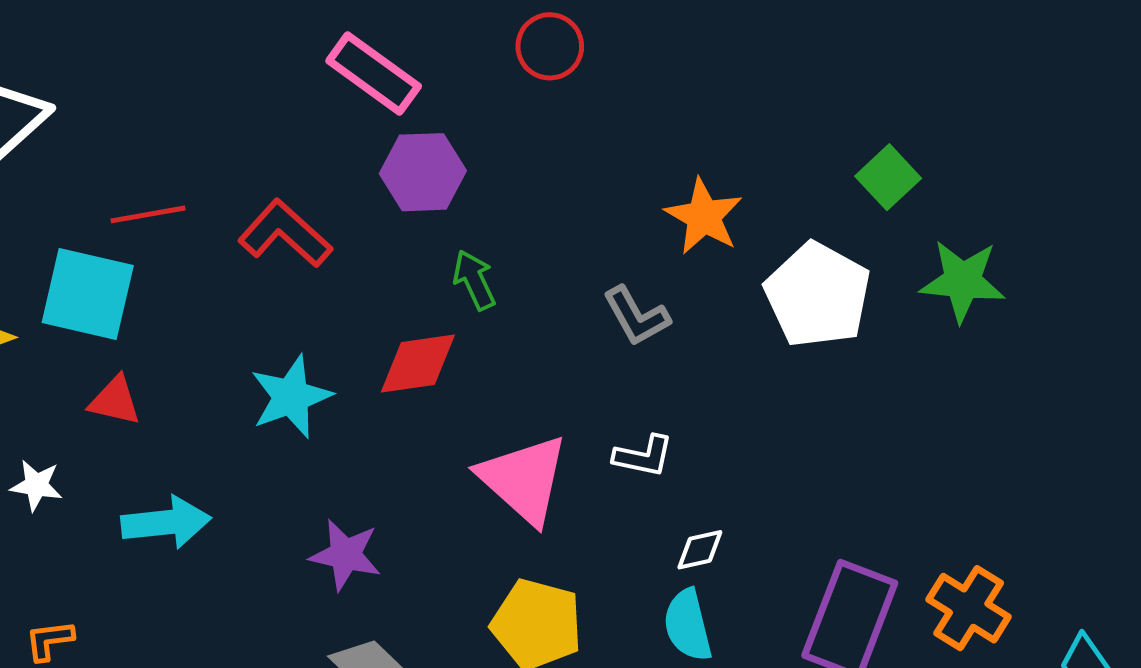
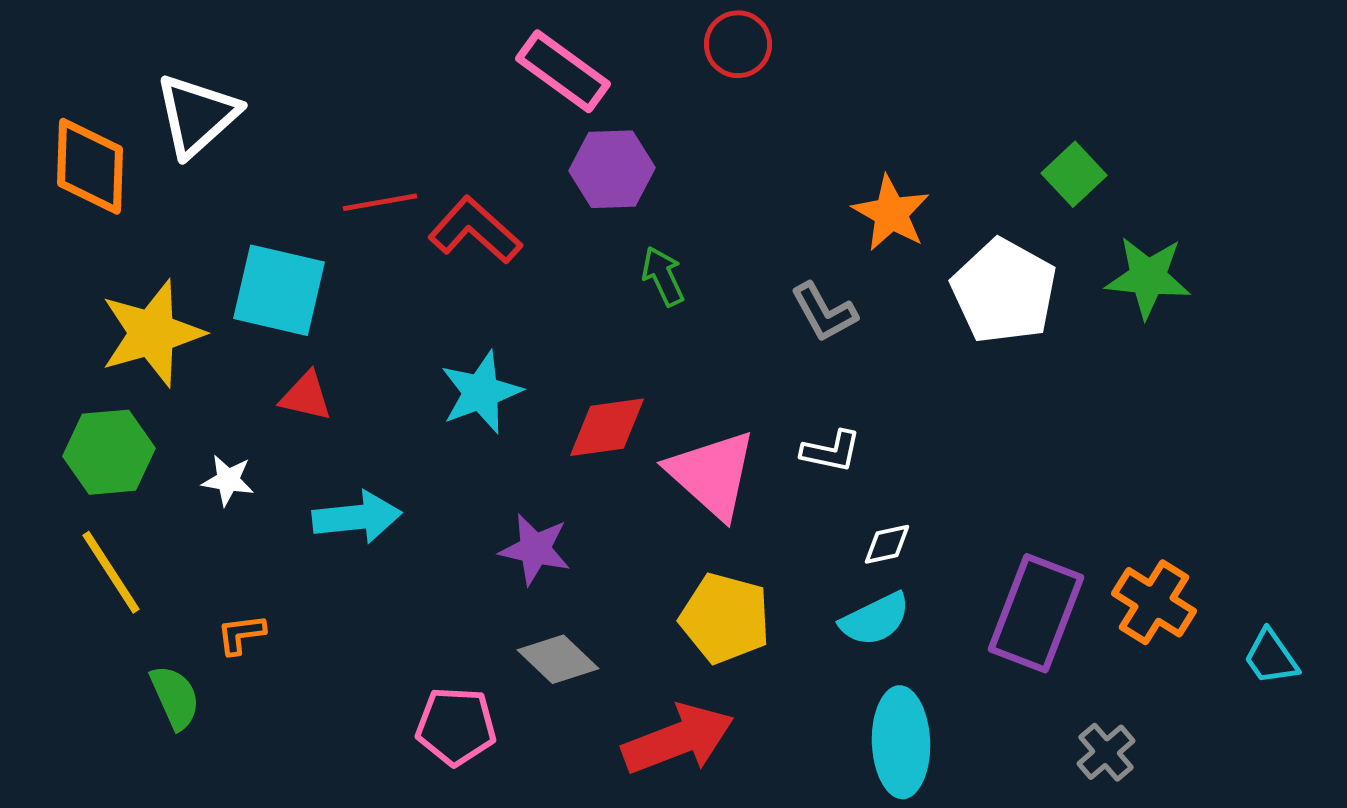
red line: (148, 214) -> (380, 202), moved
red diamond: (418, 363) -> (607, 427), moved
cyan semicircle: (688, 625) -> (875, 619), turned -102

